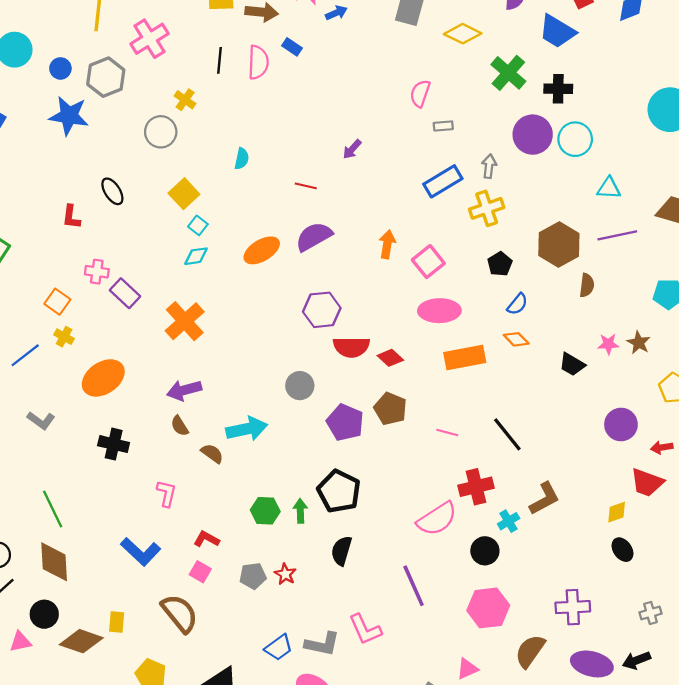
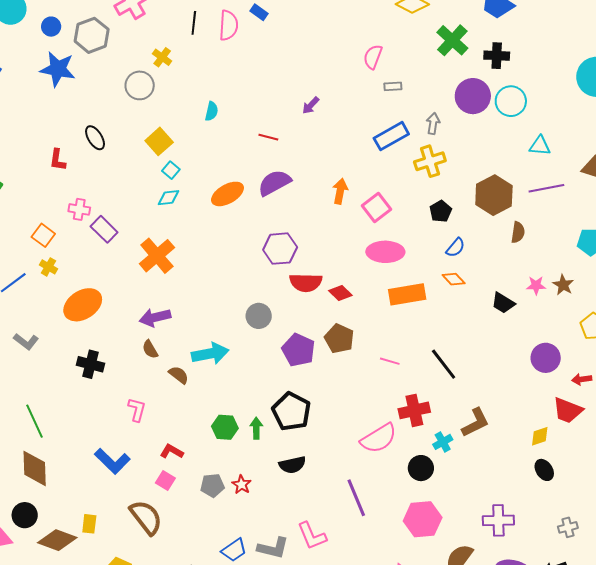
black semicircle: (341, 551) -> (292, 465), turned -120

